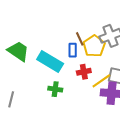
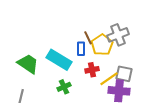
green trapezoid: (18, 51) -> (28, 64), moved
green cross: (55, 89) -> (64, 87), turned -32

